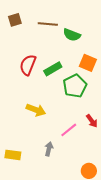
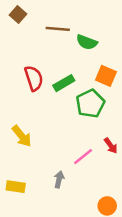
brown square: (15, 20) -> (18, 14), moved, turned -32
red semicircle: (28, 65) -> (34, 78), turned 140
yellow arrow: (36, 110) -> (22, 136), moved, turned 30

